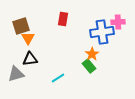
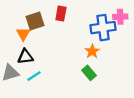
brown square: (21, 26) -> (35, 21), moved
green rectangle: (89, 66) -> (89, 73), moved
cyan line: (58, 78) -> (34, 76), moved

